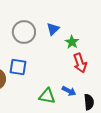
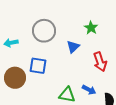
blue triangle: (53, 29) -> (73, 47), moved
green star: (72, 42) -> (91, 28), moved

